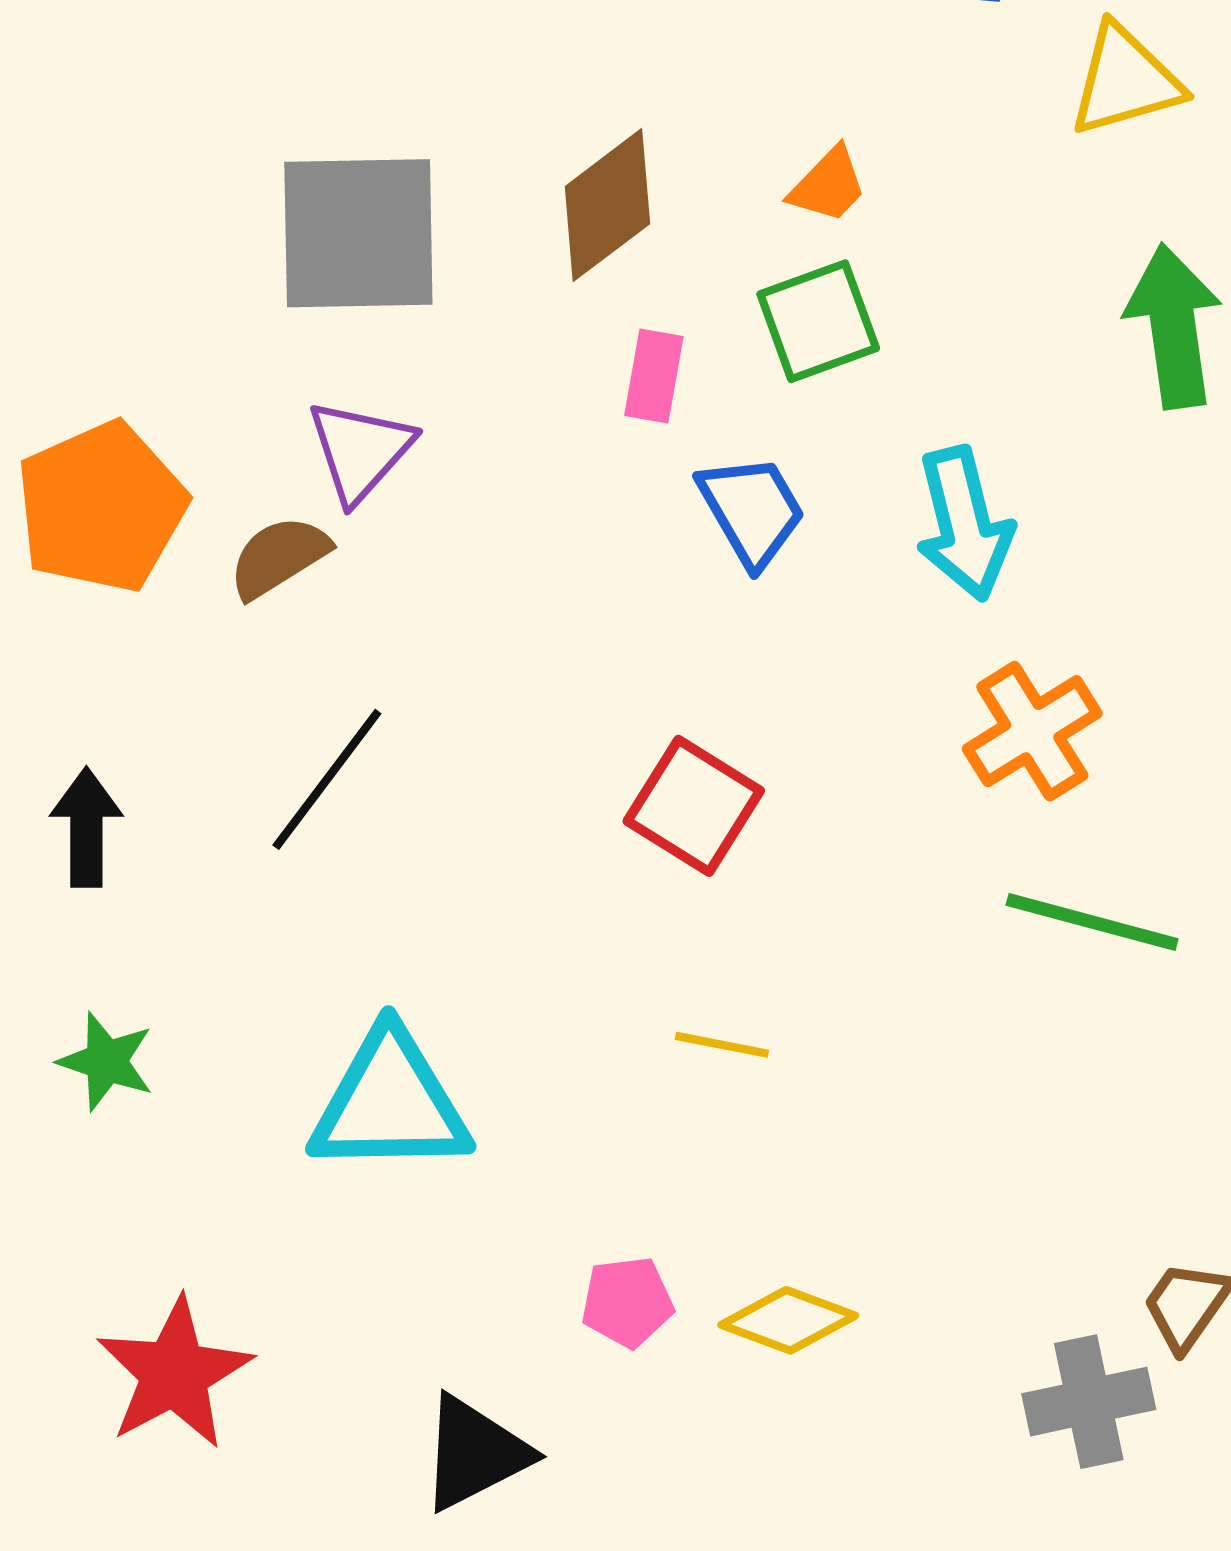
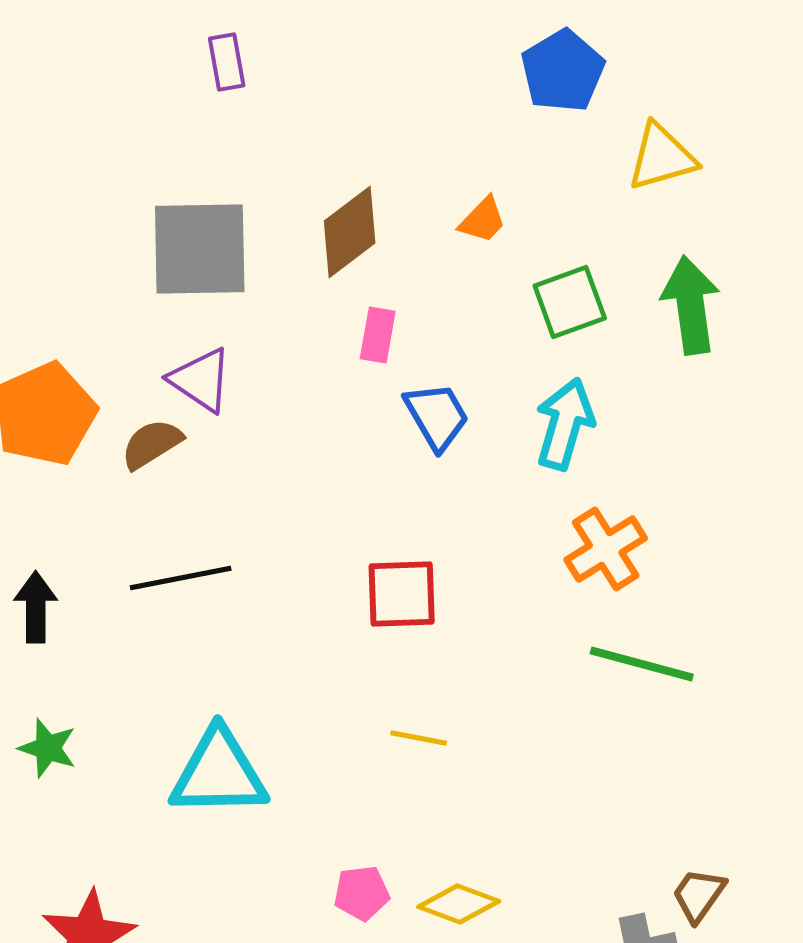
green square: (818, 321) -> (570, 302), moved
purple triangle: (360, 451) -> (201, 380), turned -38
cyan arrow: (964, 524) -> (565, 424), turned -150
black line: (327, 779) -> (181, 578), turned 42
red square: (694, 806) -> (402, 594), turned -34

